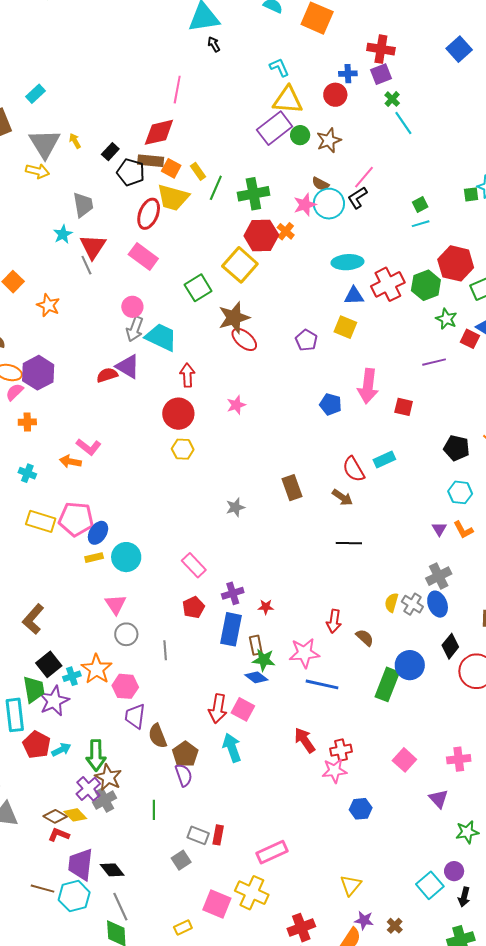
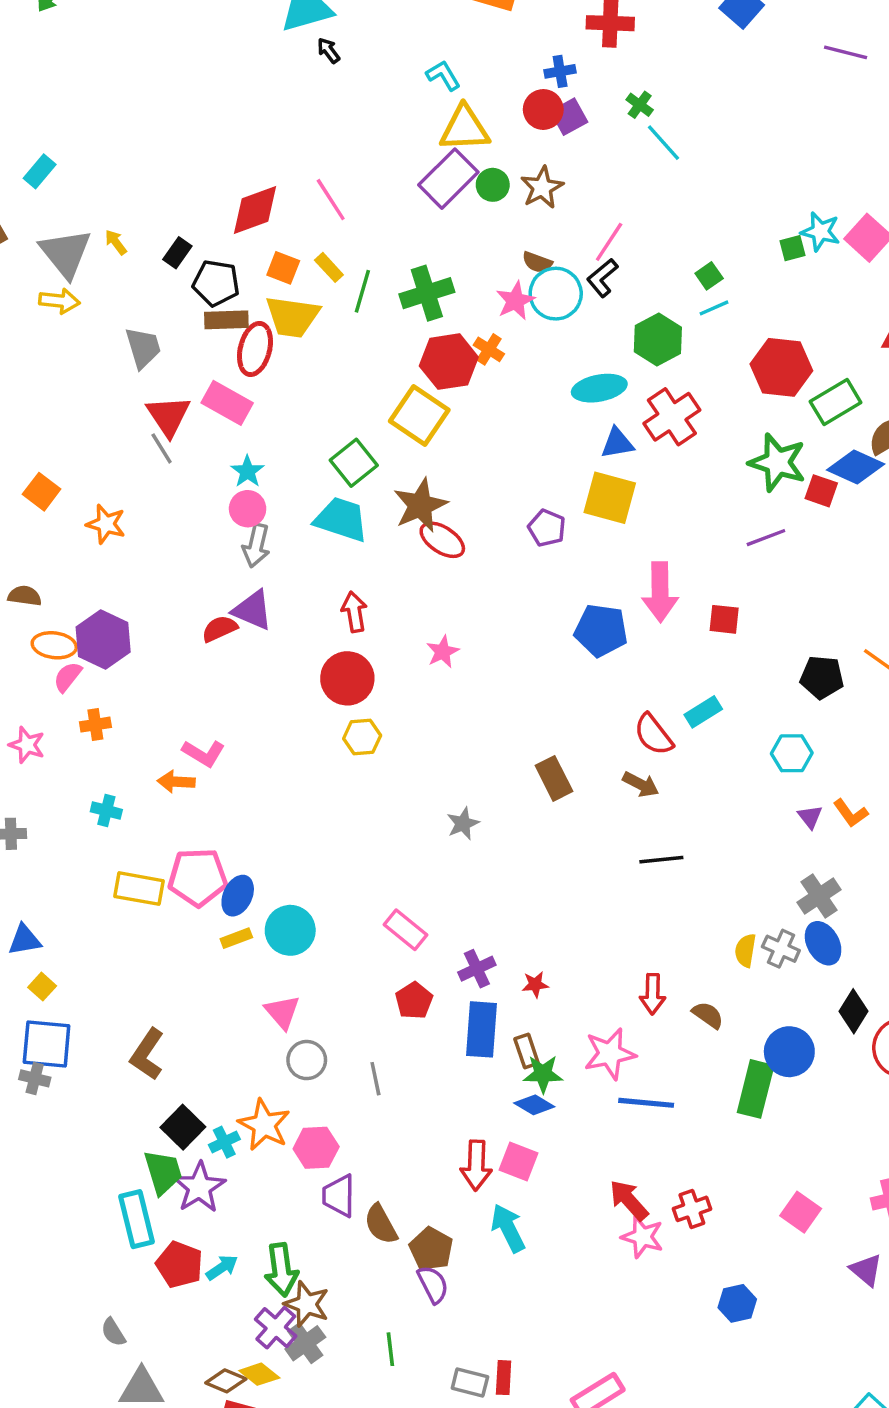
purple square: (381, 74) -> (569, 117), moved
pink line: (177, 90) -> (331, 200), moved, turned -36
brown rectangle: (151, 161) -> (226, 320), moved
cyan star: (63, 234) -> (247, 471), moved
pink rectangle: (143, 256) -> (227, 403), moved
green hexagon: (426, 285) -> (658, 339), moved
green star: (446, 319) -> (777, 462), size x1.6
yellow square: (345, 327) -> (610, 498), size x1.4
cyan trapezoid: (161, 337) -> (341, 519), moved
blue pentagon: (331, 404) -> (601, 630), size x1.4
cyan hexagon: (460, 492) -> (792, 753), moved
pink star: (334, 771) -> (642, 1237), moved, turned 30

